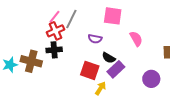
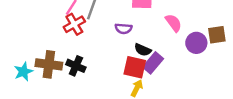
black cross: (54, 50) -> (76, 66), moved, turned 35
red square: (90, 70) -> (135, 67), moved
purple circle: (151, 79) -> (196, 43), moved

